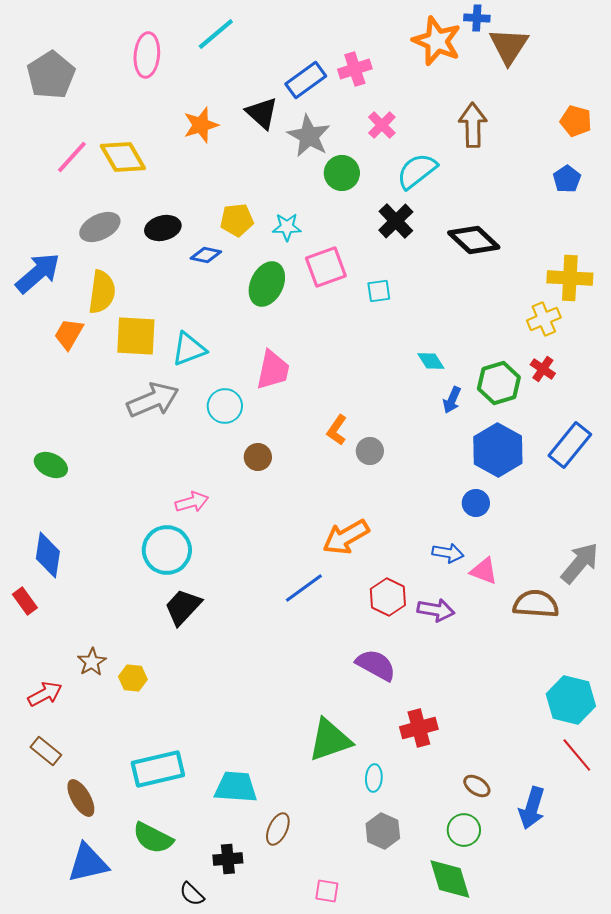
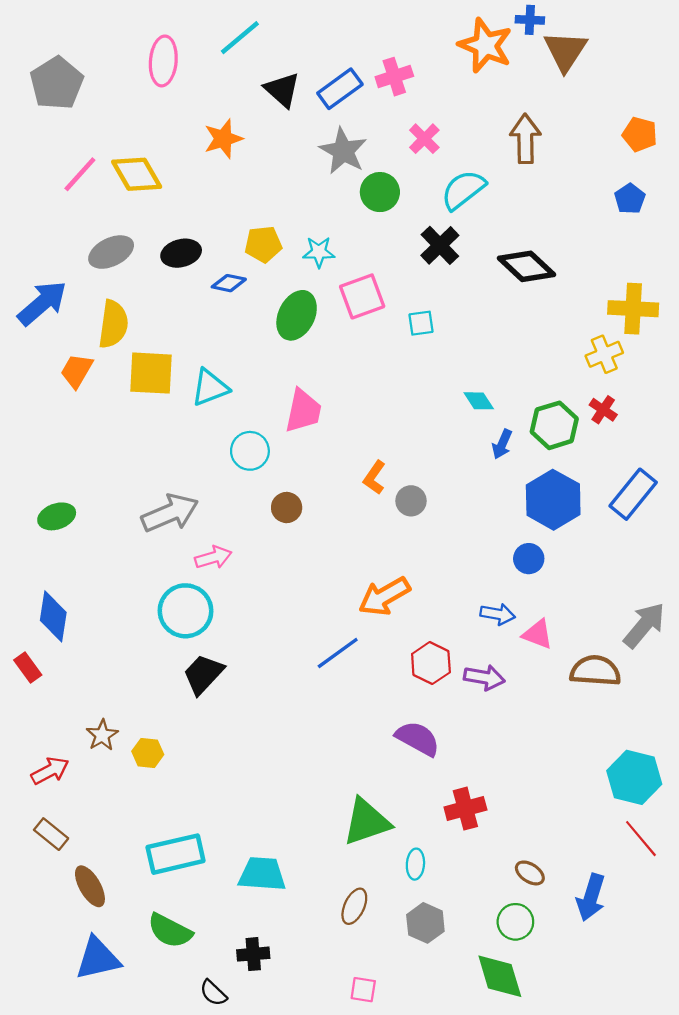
black triangle: (262, 113) -> (282, 90), moved
gray arrow: (153, 400) -> (170, 513), moved
green ellipse: (51, 465) -> (57, 516), turned -44
brown ellipse: (278, 829) -> (354, 906), moved

